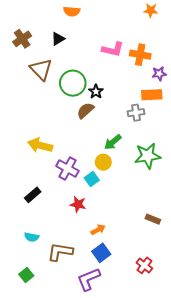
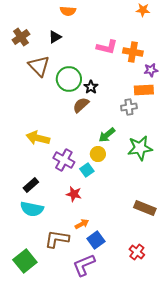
brown rectangle: (153, 219) -> (145, 208), size x1.5
orange arrow: (98, 230) -> (82, 224), moved
cyan semicircle: (32, 237) -> (32, 209), moved, size x1.6
green square: (26, 275) -> (25, 261), size x1.6

